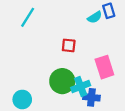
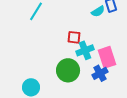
cyan cross: (81, 87) -> (85, 50), moved
blue cross: (91, 97) -> (100, 73), moved, turned -35

